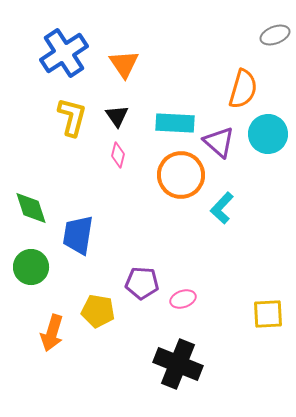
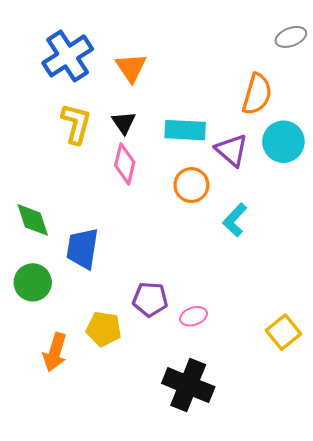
pink diamond: (118, 155) -> (125, 164), size x1.5
orange circle: (181, 175) -> (191, 185), size x0.7
yellow square: (268, 314) -> (283, 332), turned -36

